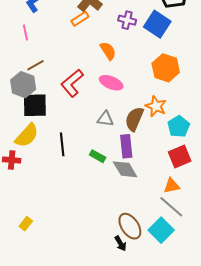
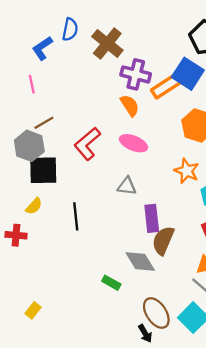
orange rectangle: (80, 19) -> (166, 86), moved, size x1.4
purple cross: (127, 20) -> (136, 74), moved, size x1.4
brown semicircle: (134, 119) -> (163, 240), moved
yellow semicircle: (27, 136) -> (34, 206), size x0.6
green rectangle: (98, 156) -> (111, 283), moved
gray diamond: (125, 169) -> (140, 261), moved

